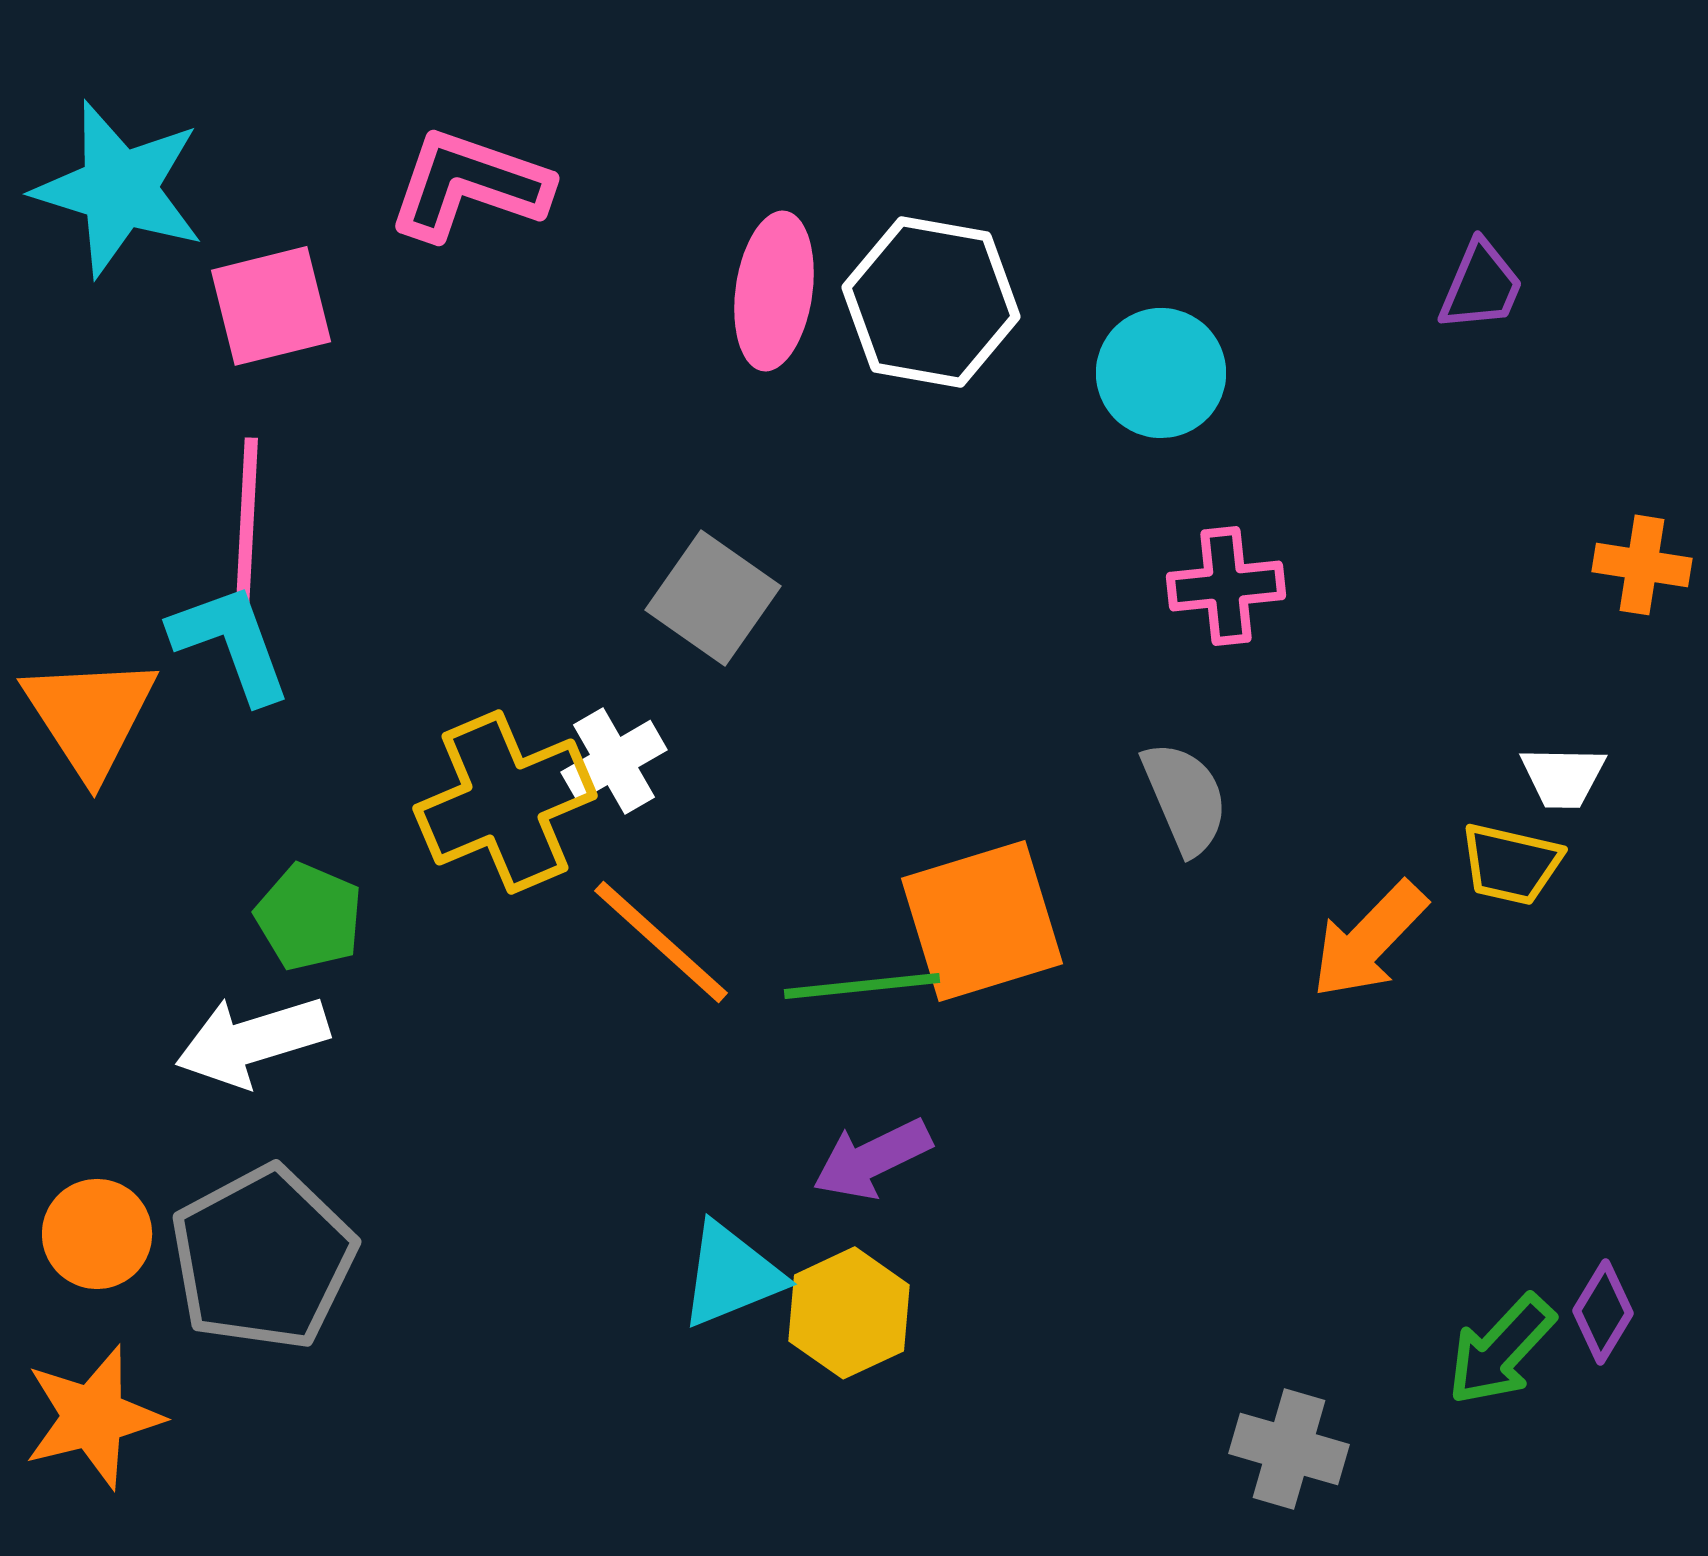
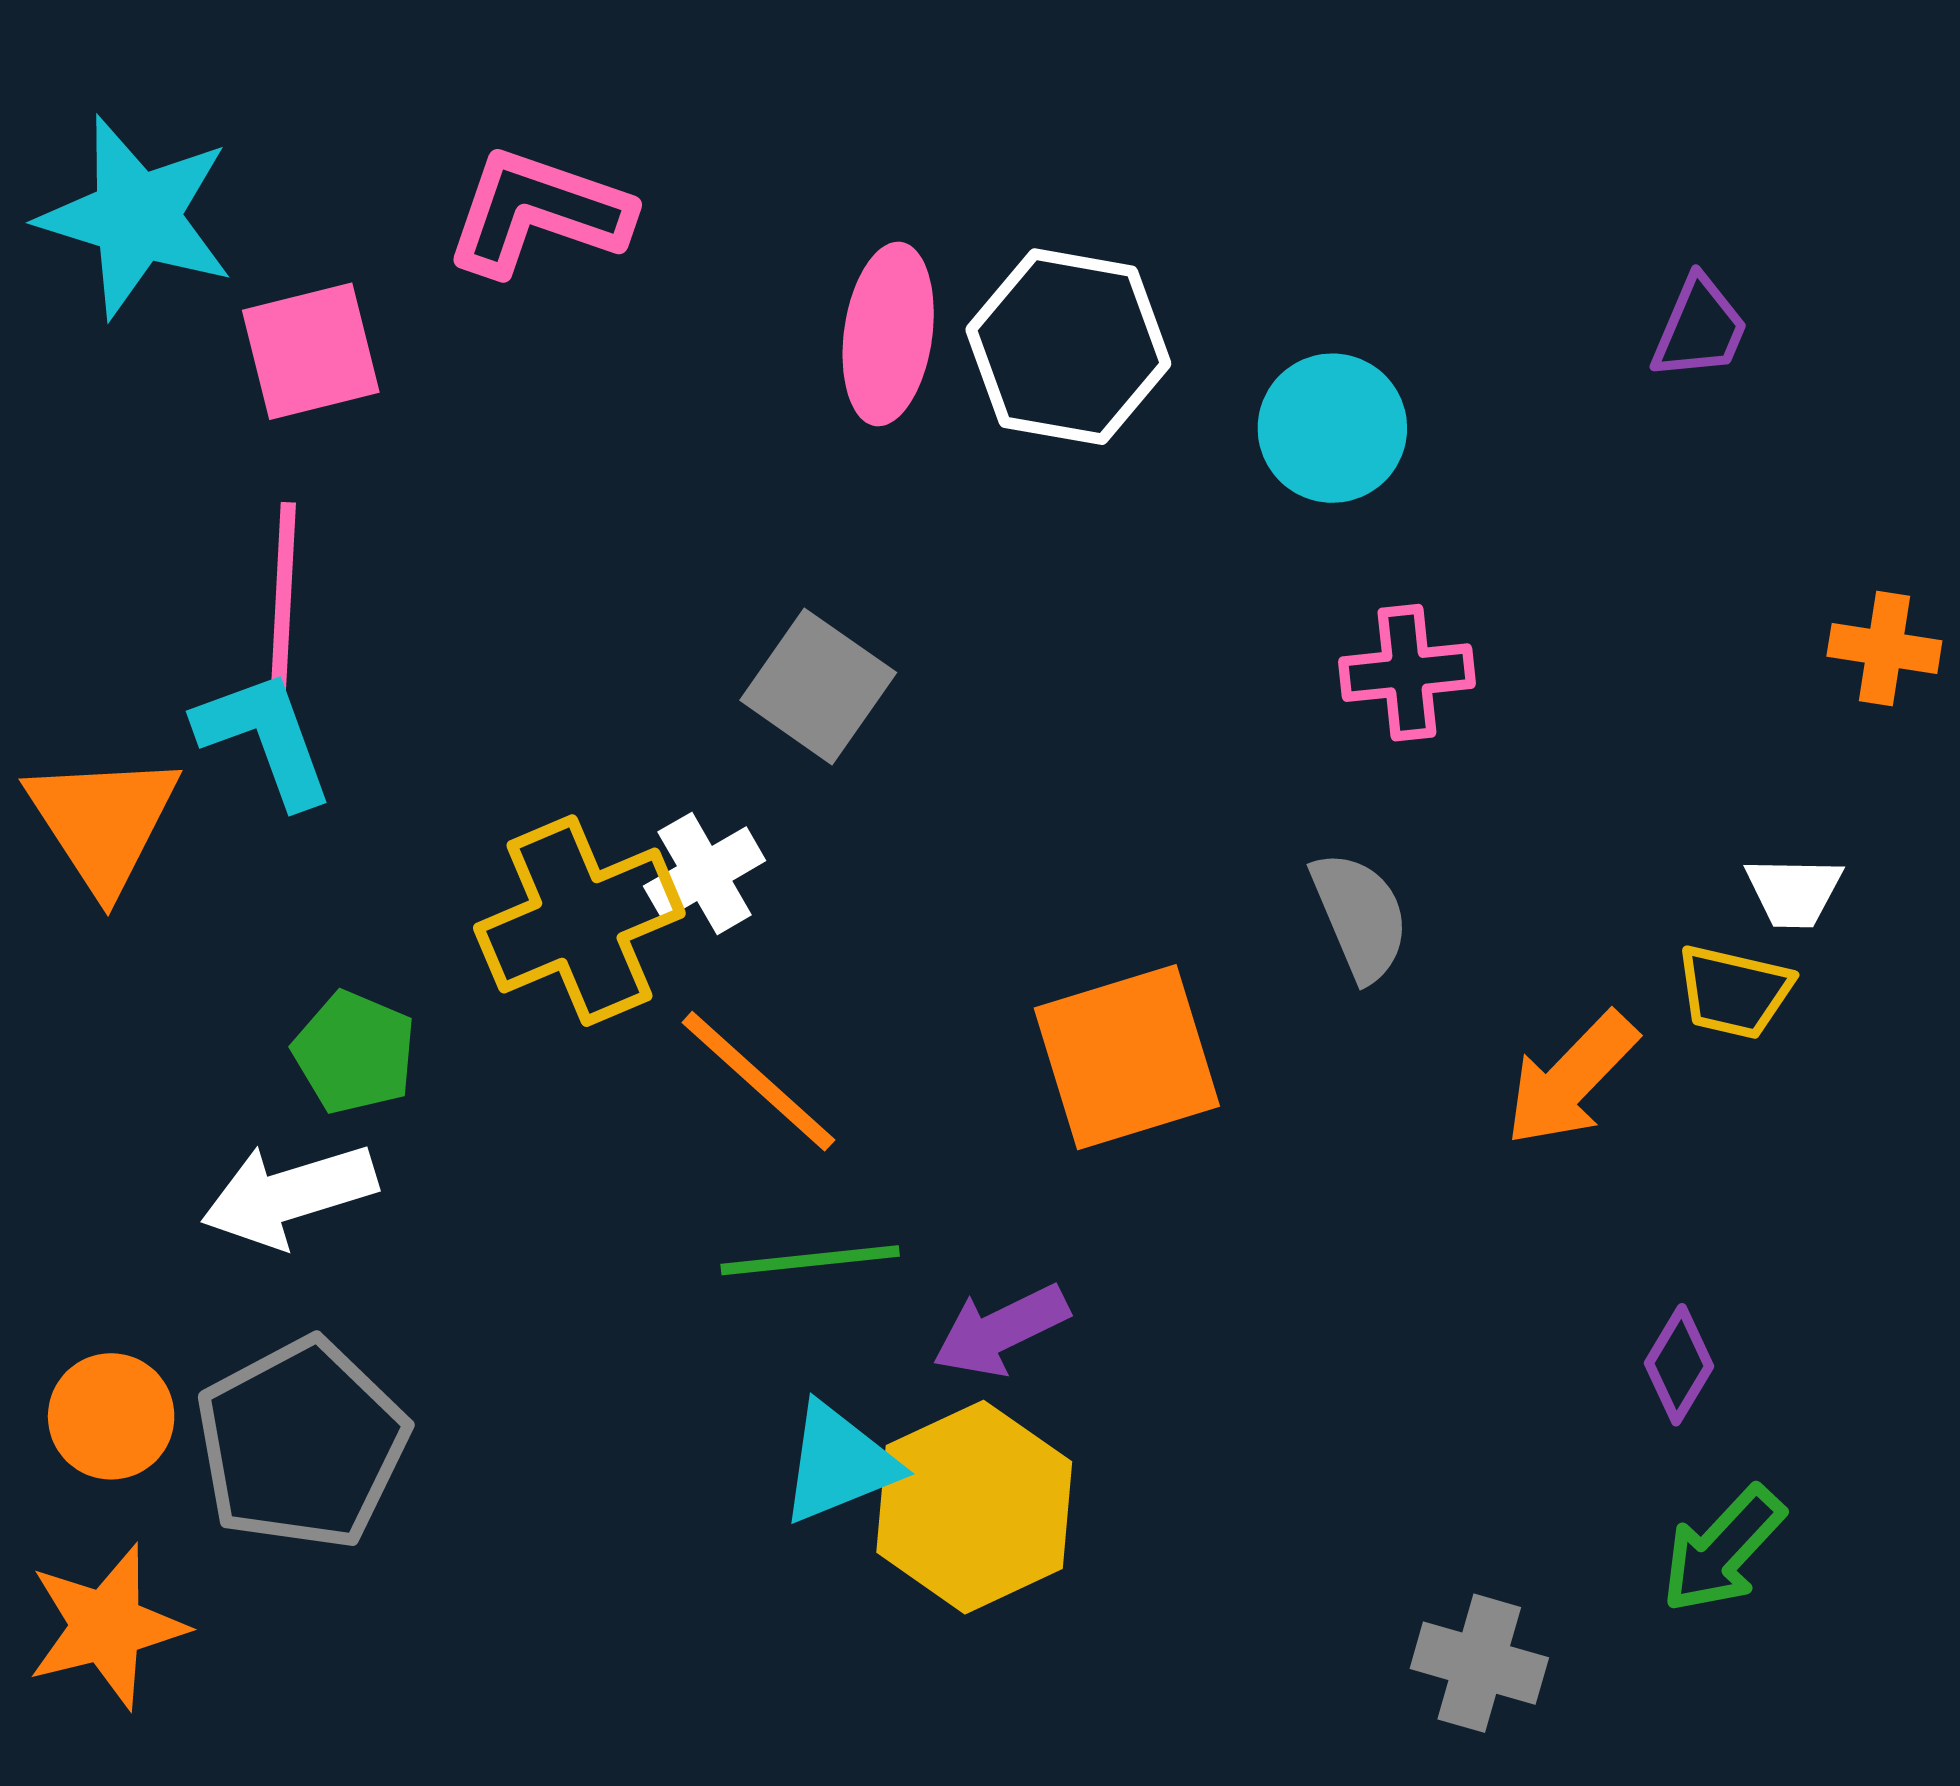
green line: (862, 986) -> (810, 1260), moved
purple diamond: (1603, 1312) -> (1679, 1365), moved
yellow hexagon: (849, 1313) -> (974, 1507), size x1.4

